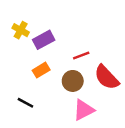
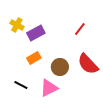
red line: (81, 56) -> (80, 29), moved, turned -32
pink triangle: (84, 110) -> (49, 88), moved

